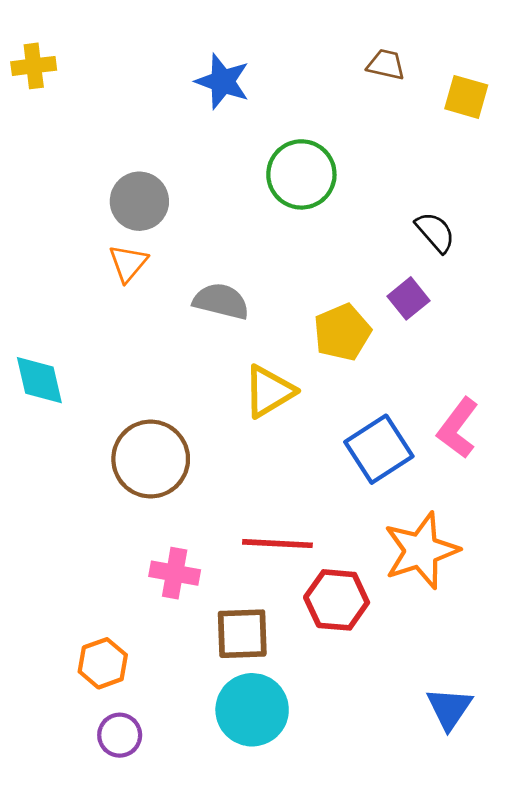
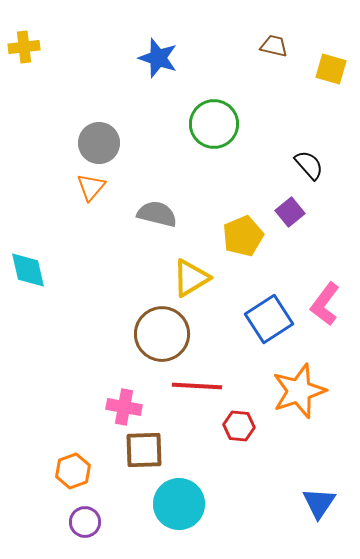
brown circle: (151, 459) -> (162, 334), moved
red hexagon: (337, 600) -> (239, 426), size x0.7
brown square: (242, 634) -> (144, 450), moved

